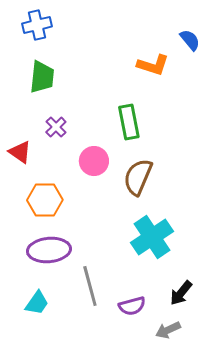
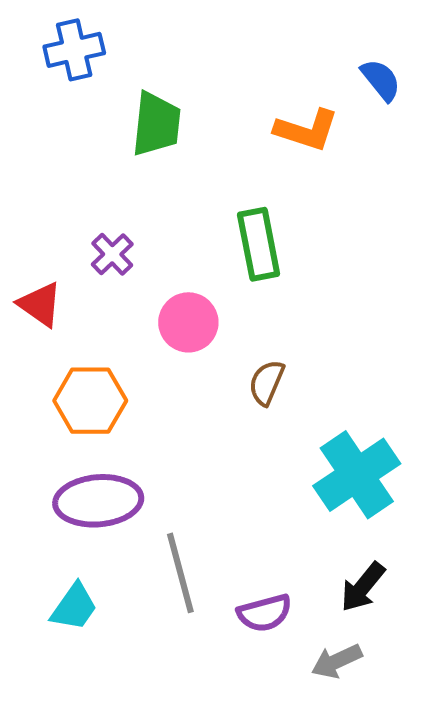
green trapezoid: (42, 77) -> (156, 124), moved
brown semicircle: (138, 177) -> (267, 383), moved, size x0.6
cyan cross: (152, 237) -> (357, 475), moved

